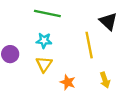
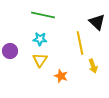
yellow arrow: (105, 80) -> (93, 66), moved

